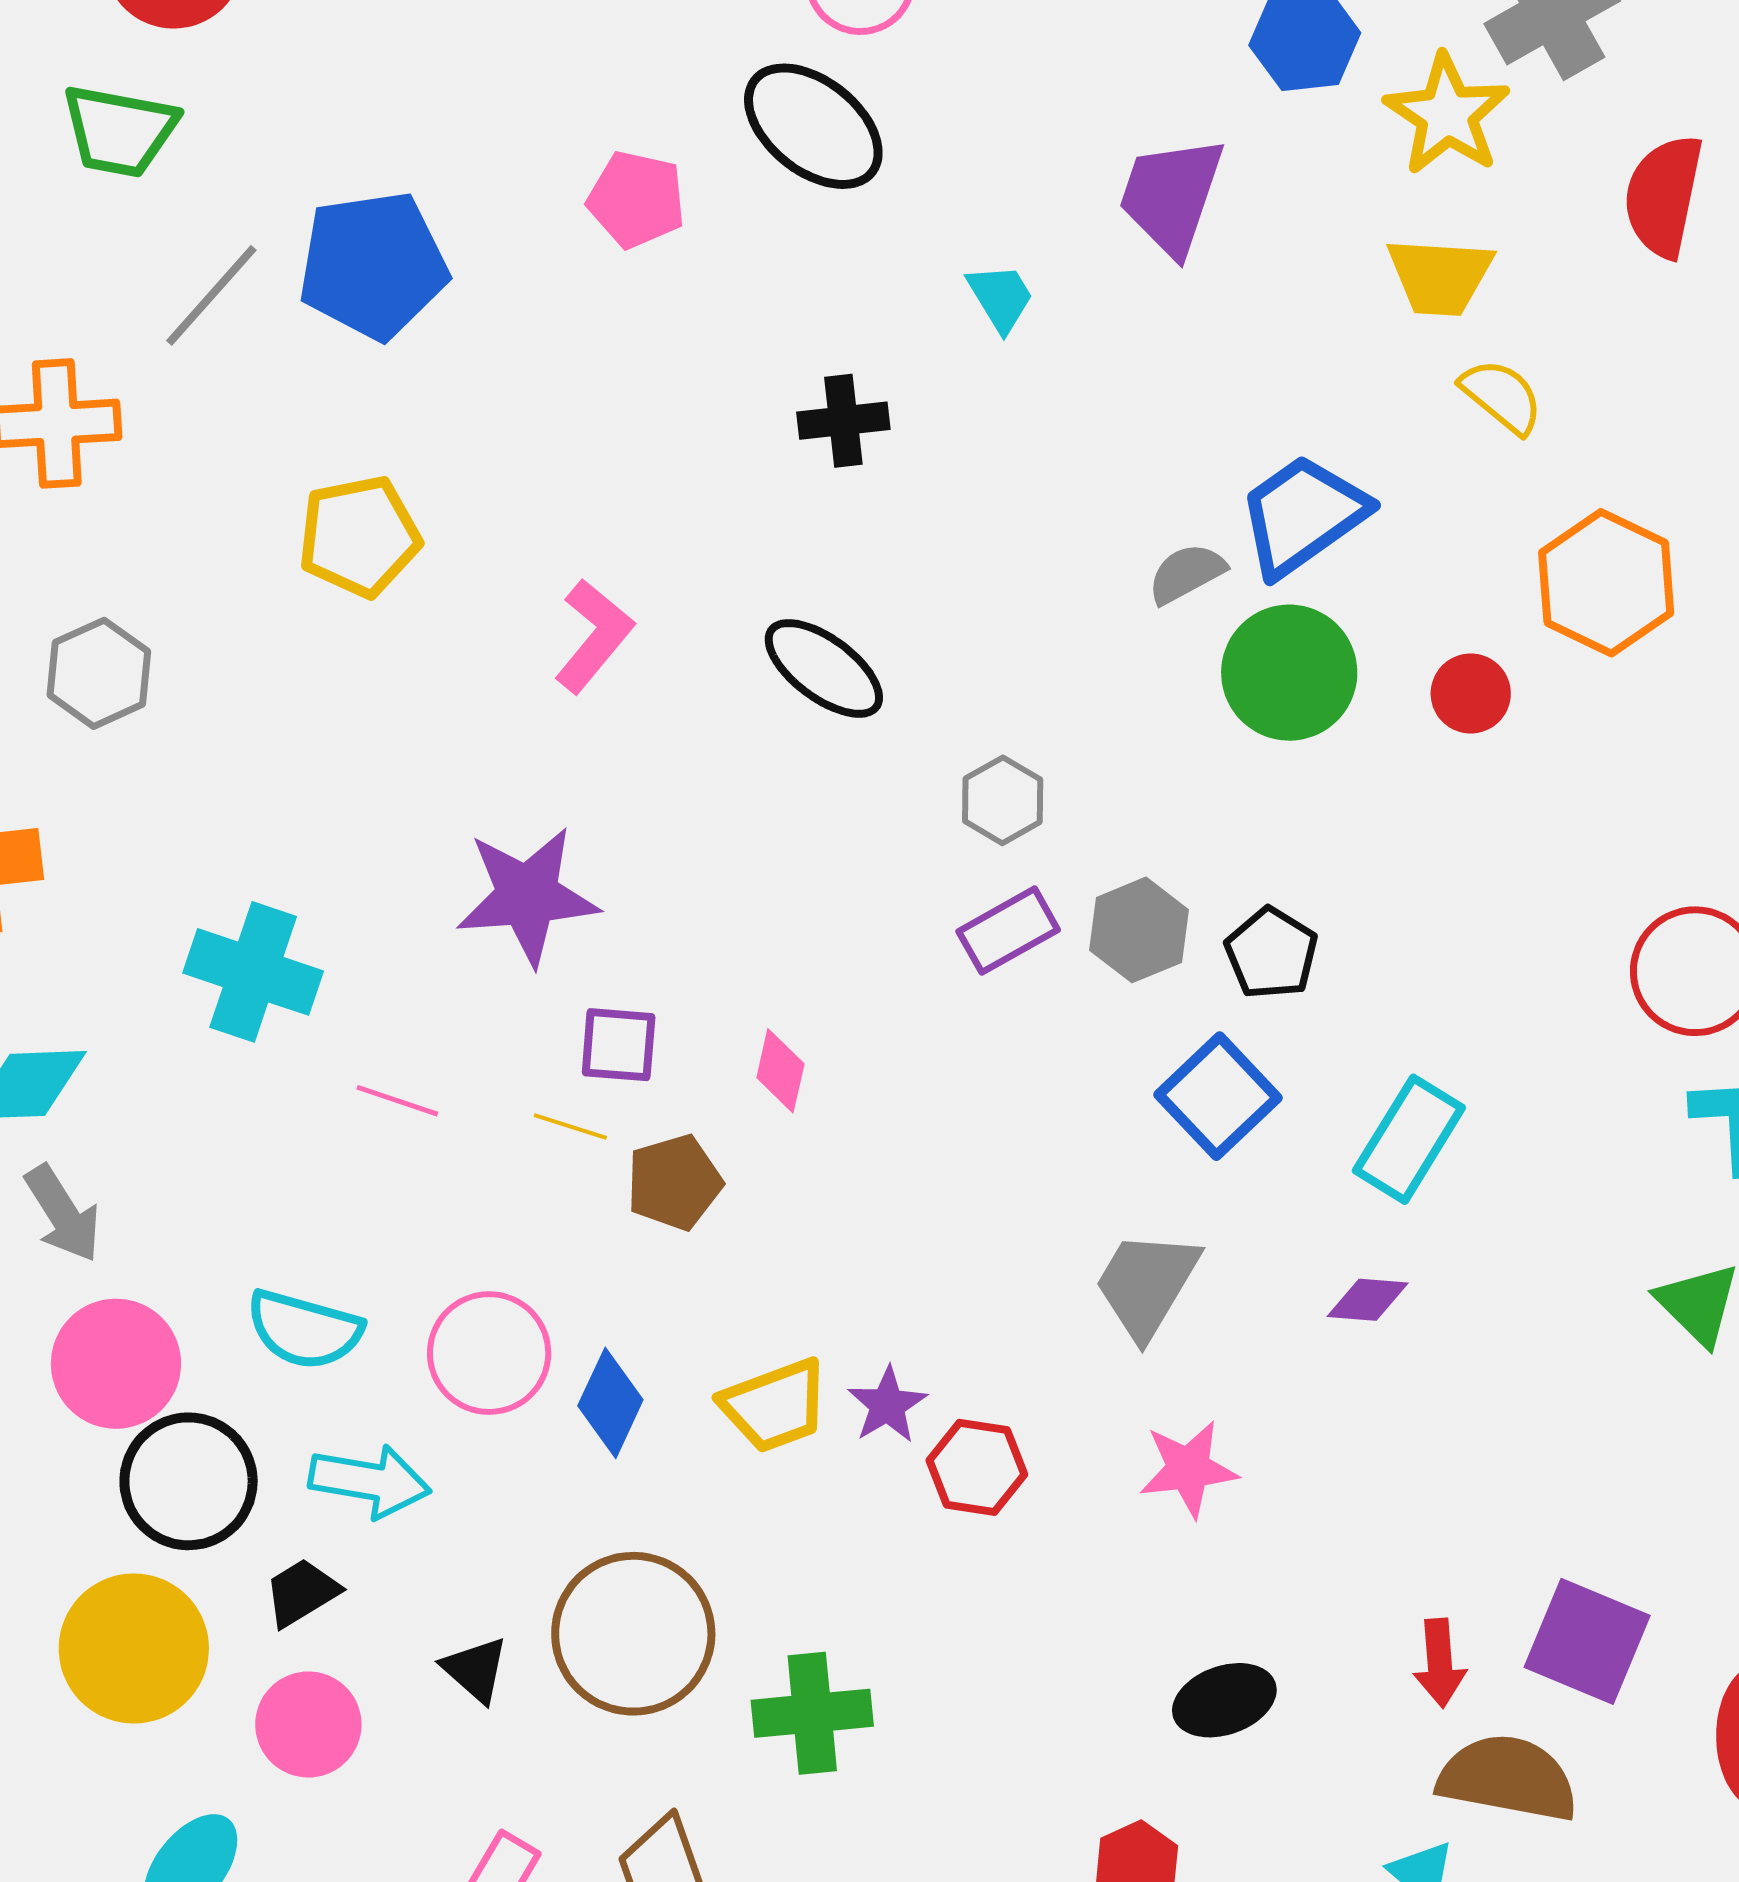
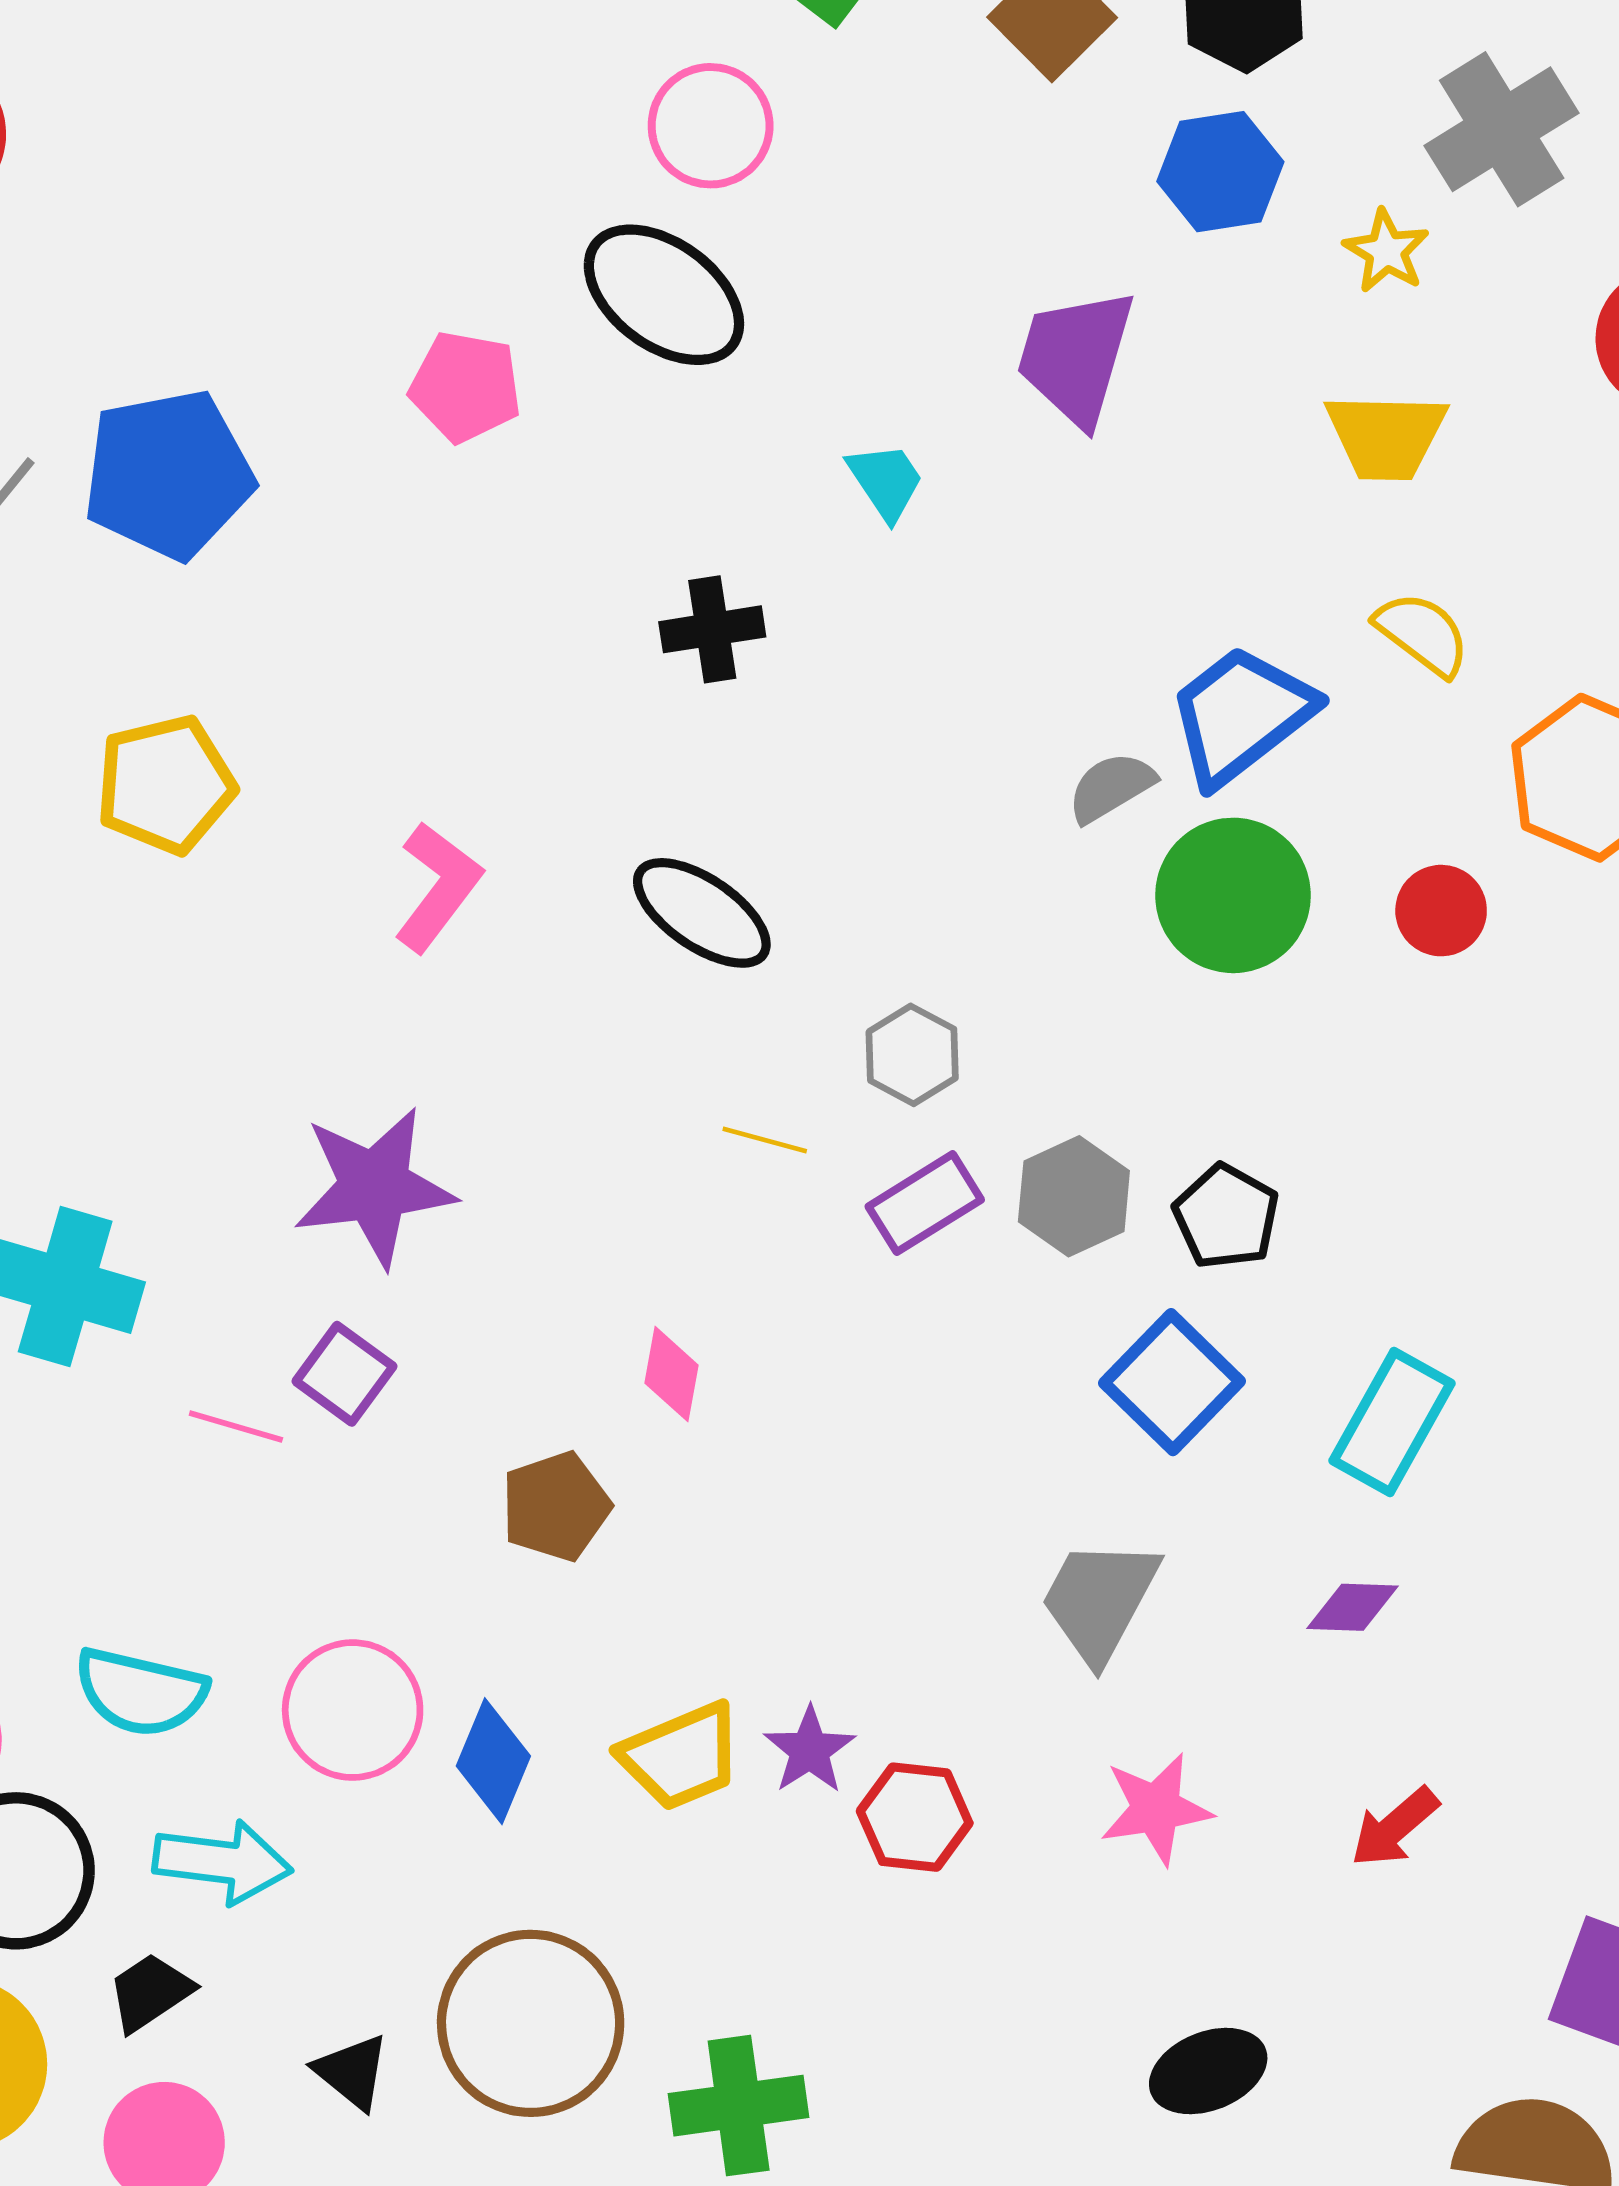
yellow star: (1447, 115) -> (1386, 251), size x0.6
yellow semicircle: (1502, 396) -> (1422, 634), moved
purple square: (619, 1045) -> (344, 1374), moved, turned 34
yellow line: (570, 1127) -> (765, 1140), moved
red arrow: (1440, 1663) -> (1395, 1827), moved, turned 56

